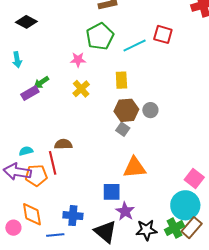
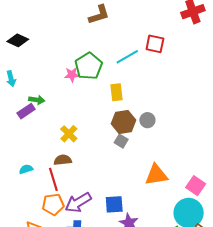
green pentagon: (100, 36) -> (89, 66), moved
green arrow: (41, 82) -> (37, 100), turned -133
yellow cross: (81, 89) -> (69, 134), moved
orange triangle: (135, 168) -> (156, 175), moved
purple arrow: (17, 172) -> (78, 203), moved, turned -36
orange pentagon: (36, 175) -> (53, 204), moved

